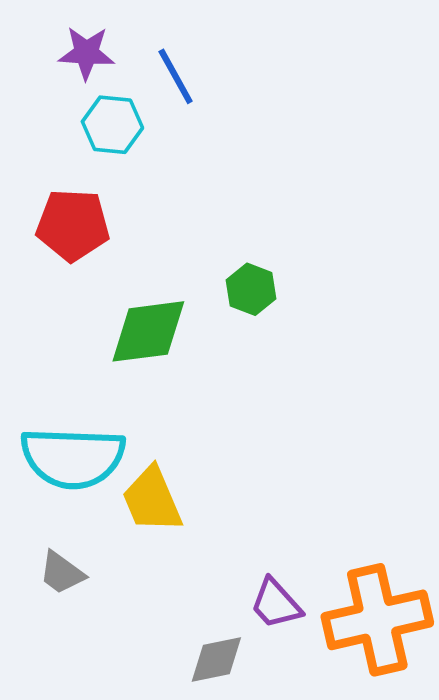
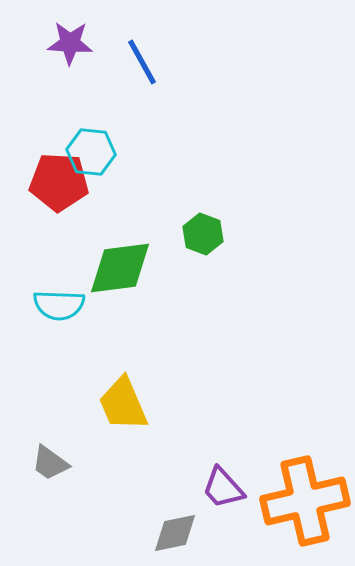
cyan hexagon: (112, 125) -> (91, 152), moved
cyan semicircle: (73, 458) -> (59, 305), moved, size x0.6

